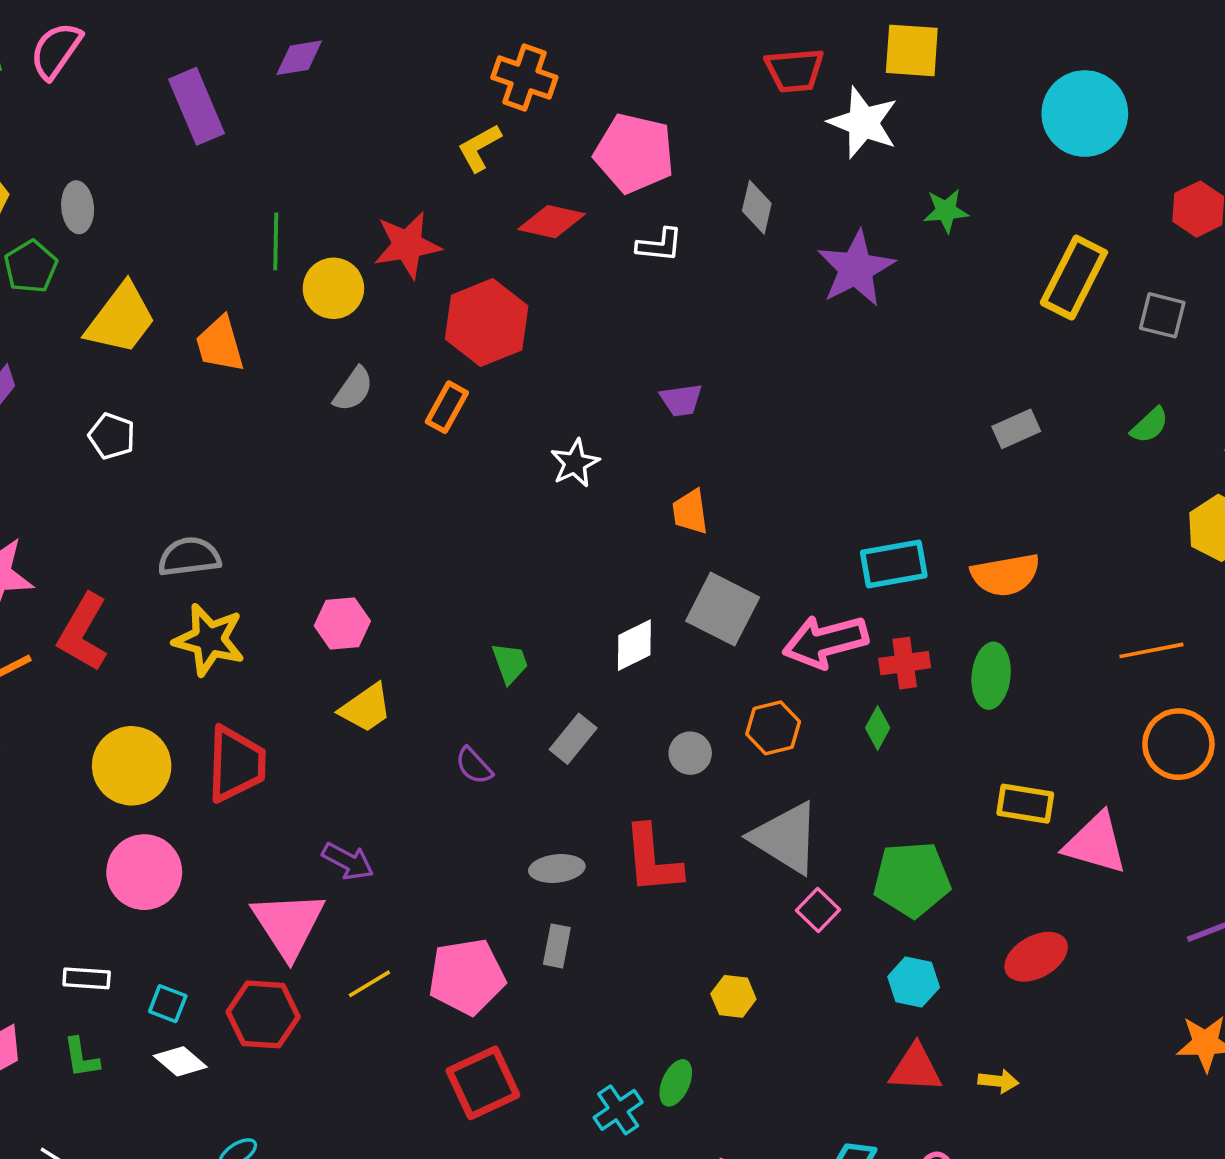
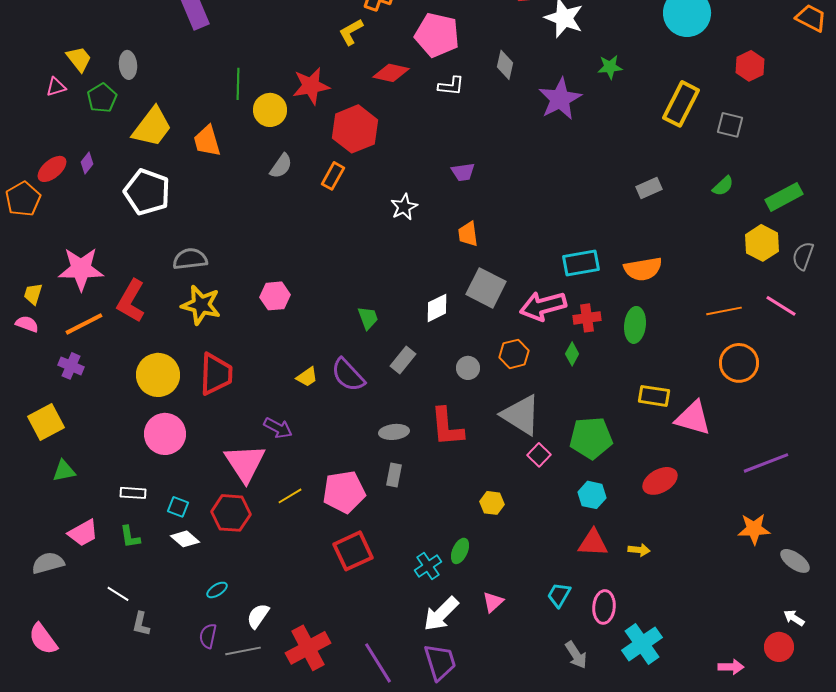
white pentagon: (112, 436) -> (147, 192), size x1.8
yellow trapezoid: (366, 708) -> (307, 377), moved, size x0.7
purple semicircle: (474, 766) -> (348, 375), size x1.6

